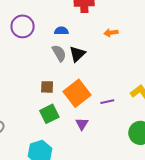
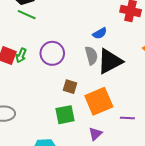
purple circle: (23, 26) -> (52, 53), moved
blue semicircle: (61, 31) -> (100, 33), turned 136
black triangle: (77, 54) -> (110, 61), size x1.5

